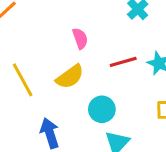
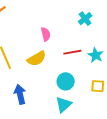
cyan circle: (102, 109) -> (66, 81), moved

